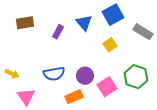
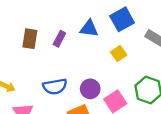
brown rectangle: (25, 23) -> (30, 39), moved, turned -72
blue triangle: (84, 23) -> (89, 28), turned -42

